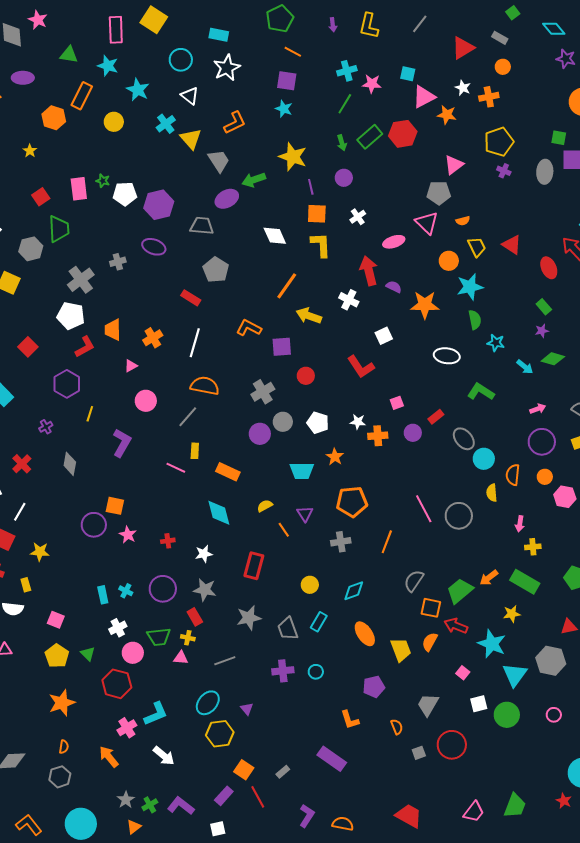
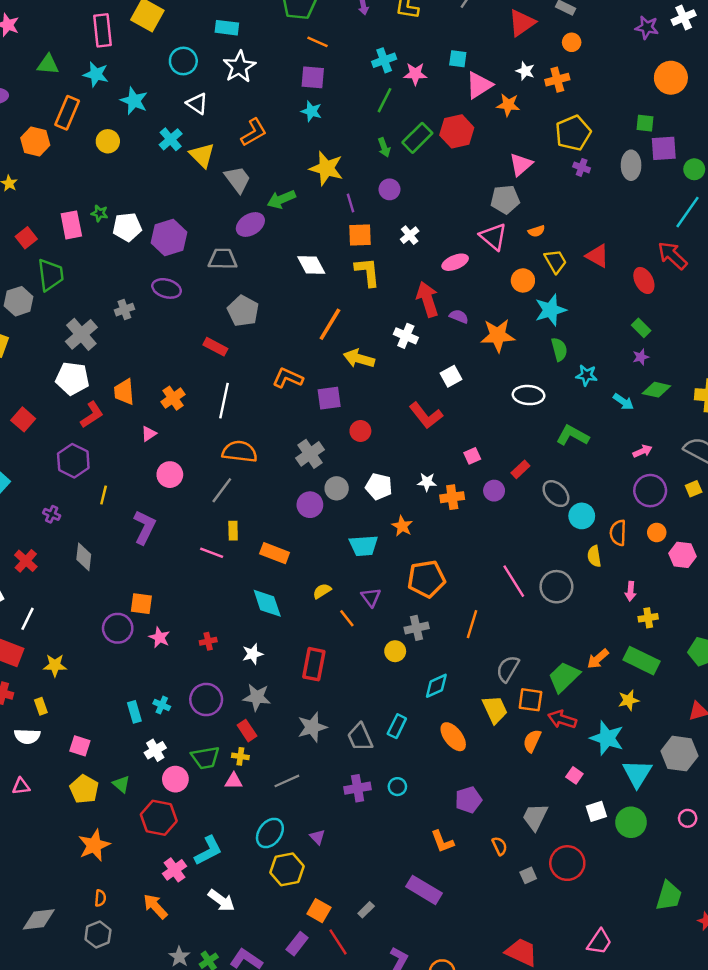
purple cross: (46, 427) -> (52, 514), turned -32
yellow circle: (310, 585) -> (395, 651), moved
yellow trapezoid: (401, 650) -> (495, 710), moved
green trapezoid: (515, 806) -> (669, 896), moved

